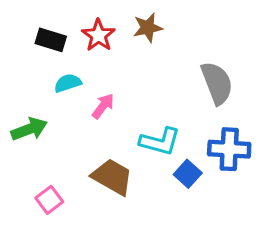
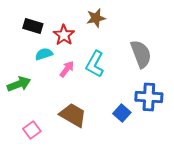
red star: (98, 35) -> (64, 35), moved
cyan L-shape: (160, 141) -> (95, 64), moved, turned 104

